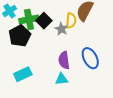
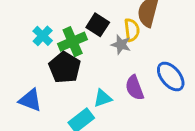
black square: (44, 21) -> (98, 25), moved
cyan triangle: (62, 79) -> (103, 98), moved

